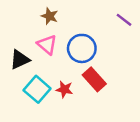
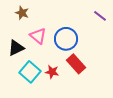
brown star: (50, 16) -> (22, 13), moved

